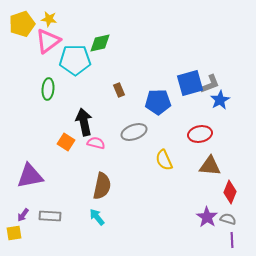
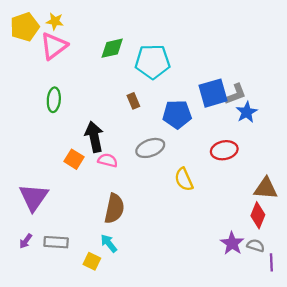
cyan pentagon: (75, 60) -> (152, 62), moved
brown triangle: (210, 166) -> (266, 188), moved
purple triangle: (30, 176) -> (34, 197), turned -44
yellow square: (14, 233) -> (92, 261), moved, turned 35
purple line: (232, 240) -> (271, 262), moved

